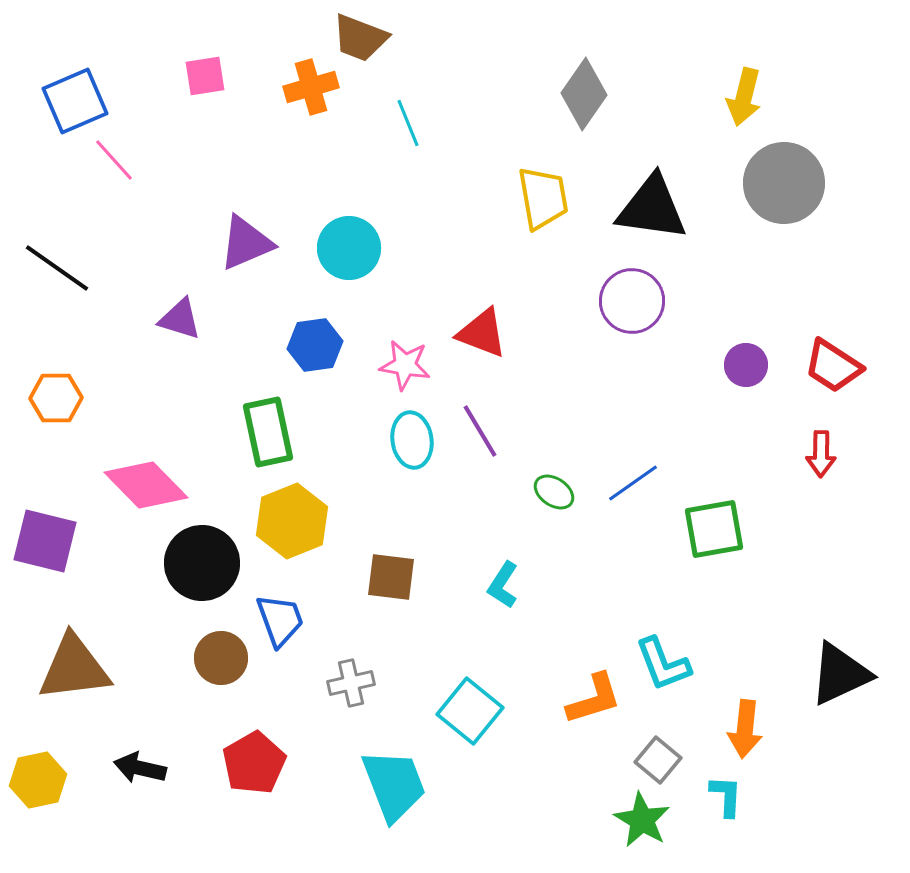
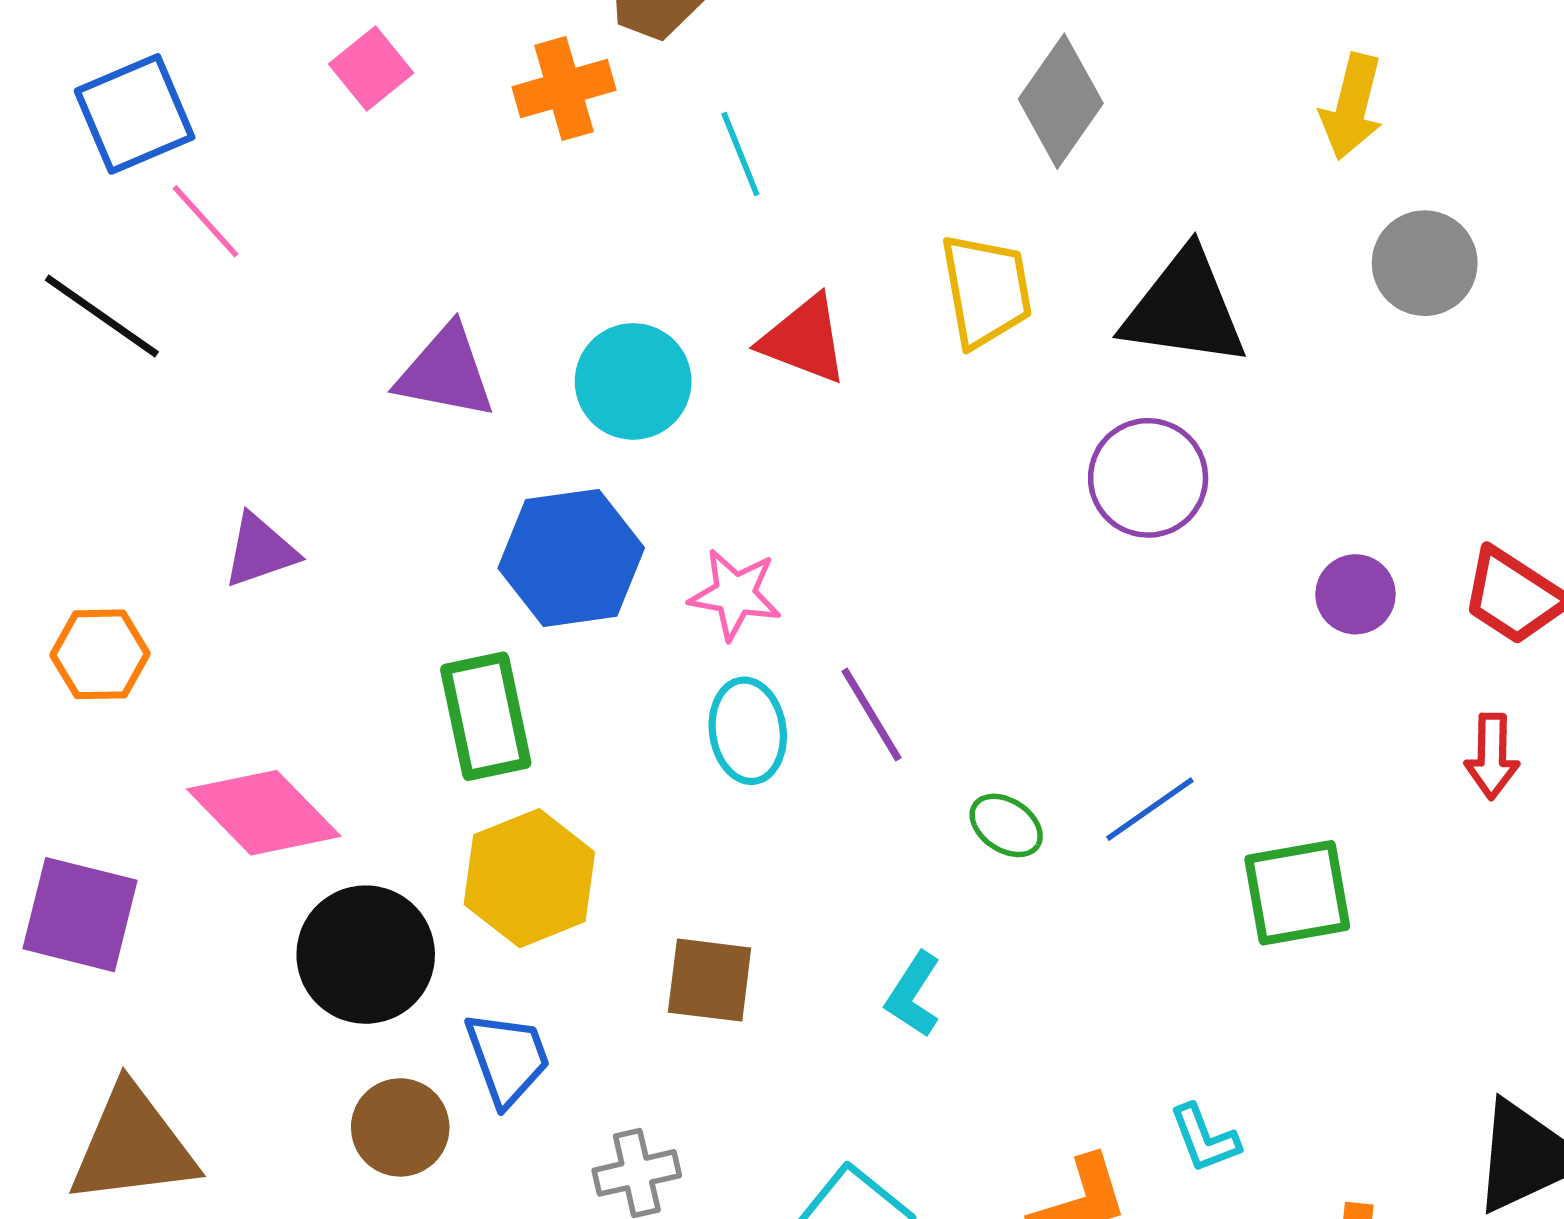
pink square: (205, 76) -> (371, 68), turned -30
gray circle: (784, 183) -> (1425, 263), size x0.7
purple triangle: (246, 243) -> (446, 372), turned 34
black line: (57, 268) -> (102, 316), moved
purple triangle: (180, 319) -> (260, 551), moved, turned -36
red triangle: (482, 333) -> (804, 340), moved
blue hexagon: (315, 345) -> (571, 558), size x1.4
cyan L-shape: (663, 664) -> (1204, 1138), size x0.7

